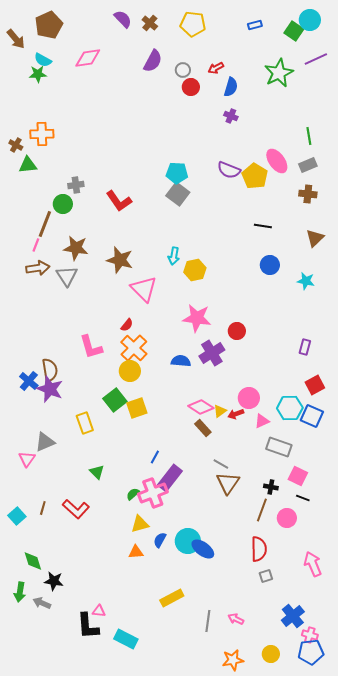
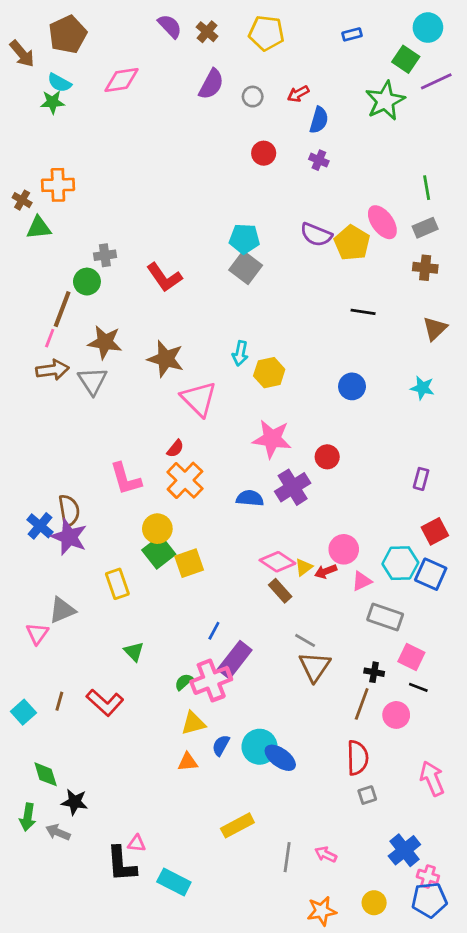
green square: (294, 31) -> (406, 59), moved
red circle: (191, 87) -> (264, 153), moved
blue circle: (270, 265) -> (352, 386), moved
yellow circle: (130, 371) -> (157, 529), moved

